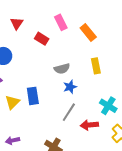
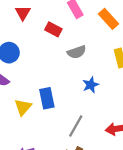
gray semicircle: (62, 69) -> (77, 52), moved
gray line: (69, 112) -> (76, 126), moved

